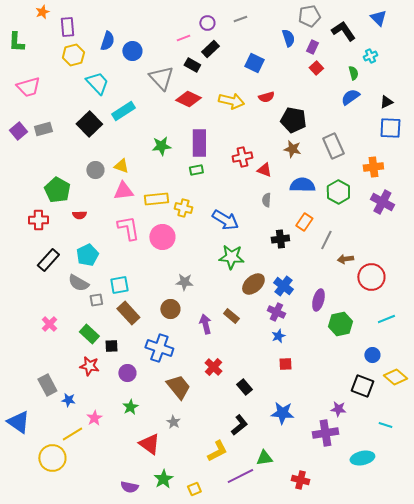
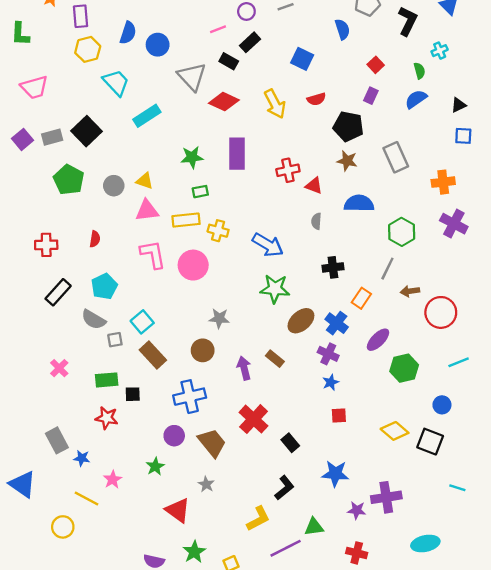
black L-shape: (343, 31) -> (408, 21), turned 60
purple rectangle: (312, 47) -> (371, 96), moved
yellow arrow: (231, 101) -> (275, 104), turned 50
black square: (89, 124) -> (86, 131), moved
blue square: (390, 128) -> (463, 136), size x0.7
green rectangle: (196, 170) -> (200, 192), moved
green pentagon: (57, 190) -> (69, 180), moved
green hexagon: (338, 192) -> (402, 232), moved
red semicircle: (79, 215) -> (95, 239), turned -80
orange rectangle: (304, 222) -> (361, 298), moved
cyan square: (119, 285) -> (142, 322), turned -30
purple ellipse: (318, 300) -> (378, 340), turned 30
green rectangle: (89, 334) -> (107, 380), turned -48
blue cross: (159, 348) -> (190, 397), turned -32
red cross: (213, 367) -> (254, 419), size x1.4
purple circle: (127, 373) -> (174, 436), moved
yellow diamond: (395, 377) -> (395, 431), moved
purple star: (338, 409) -> (357, 510), moved
yellow line: (72, 434) -> (86, 498), turned 60
yellow circle: (52, 458) -> (63, 527), size x0.7
cyan ellipse: (362, 458) -> (425, 543), moved

